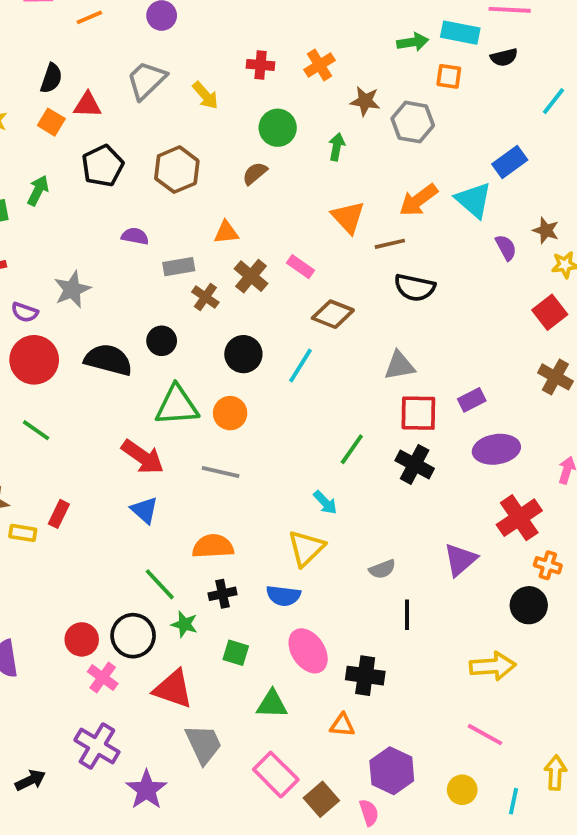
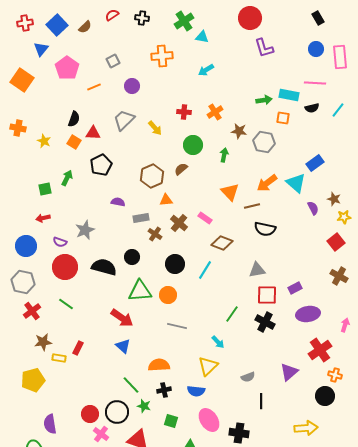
cyan line: (553, 101) -> (338, 110), moved
brown hexagon: (177, 170) -> (152, 176), moved
gray line: (221, 472) -> (177, 326), moved

